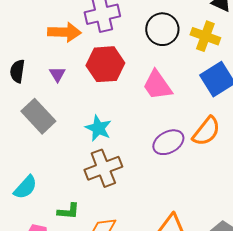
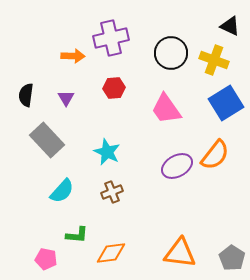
orange arrow: (64, 32) -> (73, 56), size x0.7
red hexagon: (105, 64) -> (114, 88), size x0.6
brown cross: (103, 168) -> (112, 192), size x0.6
cyan semicircle: (25, 187) -> (62, 191), moved

